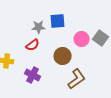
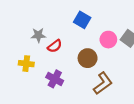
blue square: (58, 21) -> (82, 20), turned 35
gray star: (39, 27) -> (38, 35), moved

